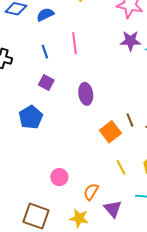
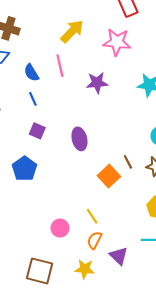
blue semicircle: (45, 15) -> (31, 73), moved, turned -90
purple star: (130, 41) -> (97, 83), moved
pink line: (75, 43) -> (60, 66), moved
yellow line: (121, 167) -> (92, 216), moved

